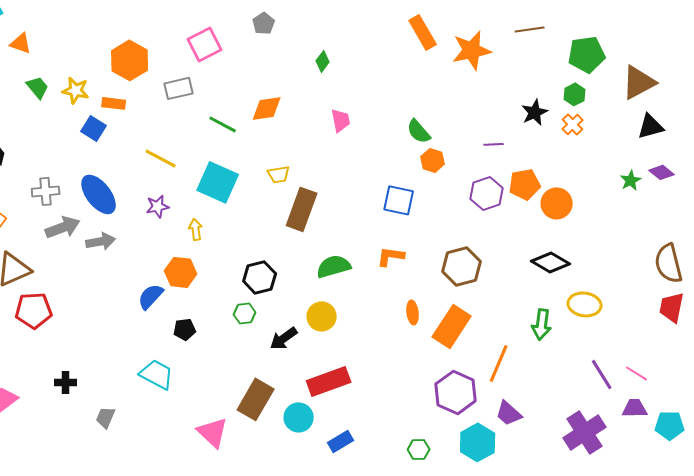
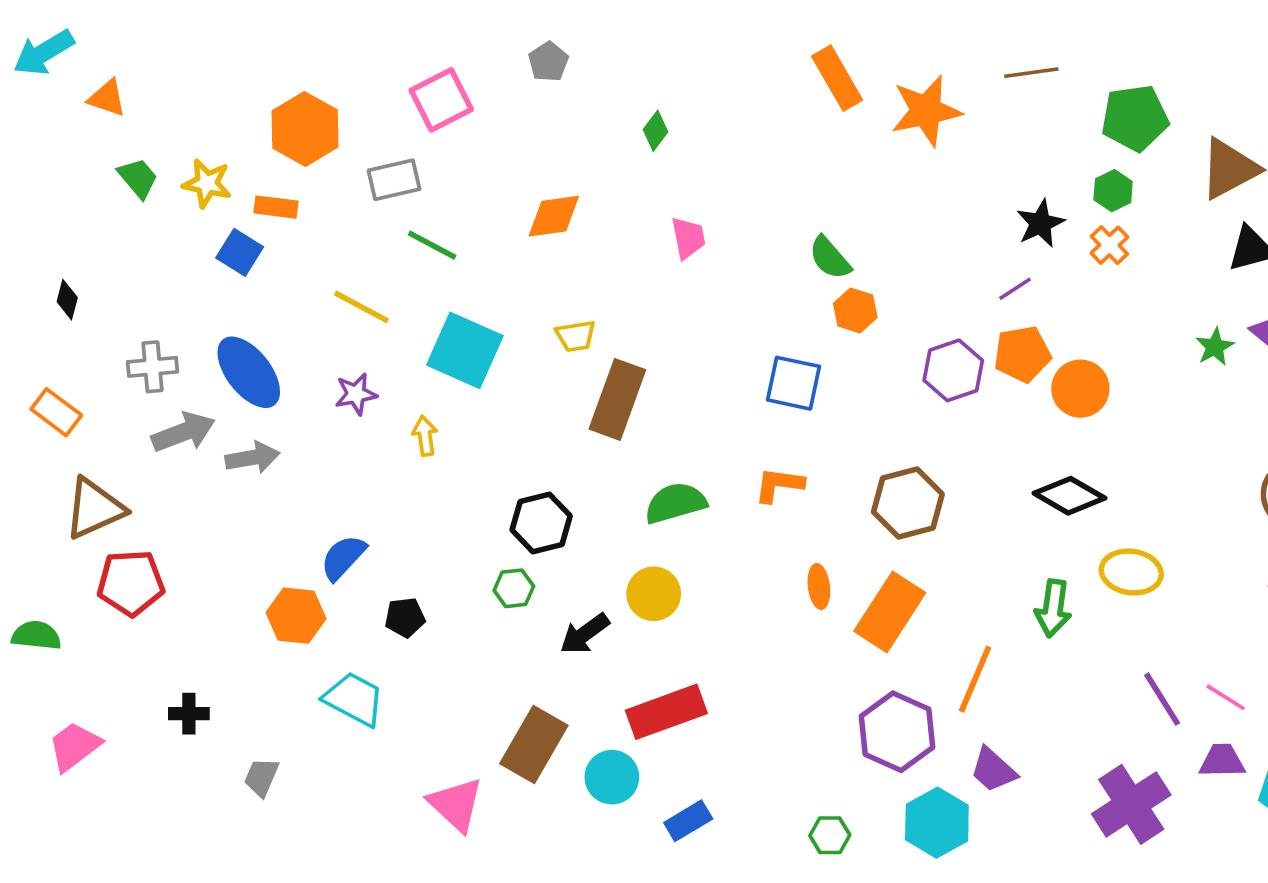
green line: (223, 124) -> (432, 245), moved
purple line: (494, 144) -> (1015, 289), moved, turned -30
orange hexagon: (181, 272) -> (296, 616), moved

